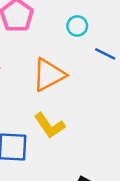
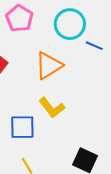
cyan circle: (77, 26) -> (70, 24), size x1.8

